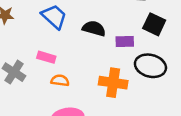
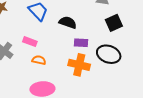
black square: (154, 24) -> (114, 23), turned 36
purple rectangle: (125, 41) -> (81, 43), moved

